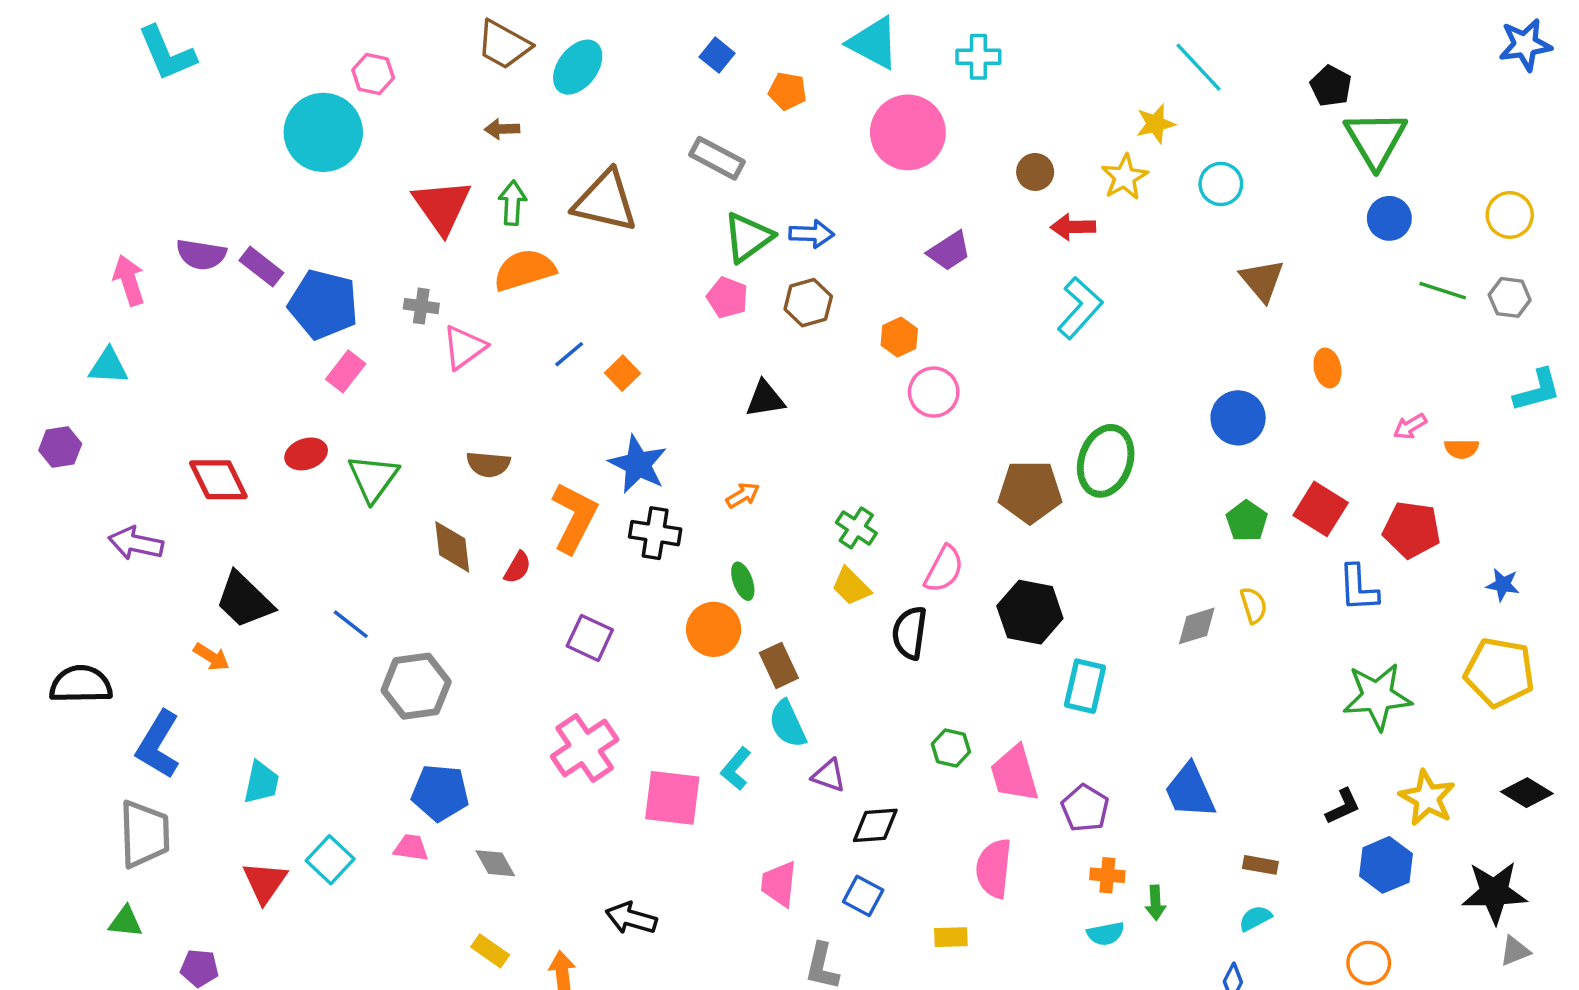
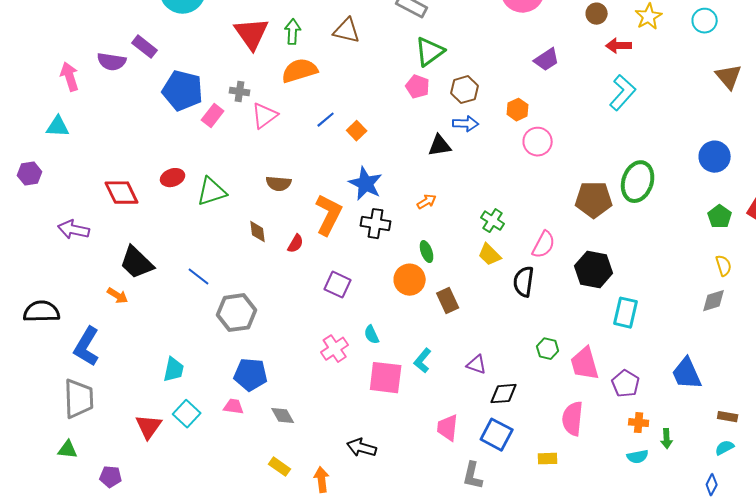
brown triangle: (605, 201) -> (347, 31), size x0.7
blue arrow: (812, 234) -> (466, 124), moved
purple rectangle: (261, 267) -> (145, 47), moved
pink rectangle: (346, 371) -> (213, 116), moved
green triangle: (373, 478) -> (212, 192), turned 36
brown diamond: (452, 547) -> (258, 232), size x0.7
gray diamond: (1197, 626) -> (714, 301), moved
cyan semicircle: (788, 724) -> (372, 335), moved, size x0.7
pink cross: (585, 748) -> (335, 349), size x0.7
cyan trapezoid: (261, 782) -> (174, 370), moved
blue square: (863, 896) -> (497, 435), size x1.4

